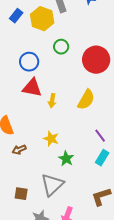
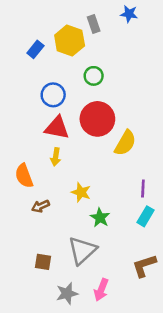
blue rectangle: (16, 16) -> (35, 49), moved
red circle: (96, 60) -> (97, 119), moved
yellow arrow: (52, 101) -> (56, 157), moved
purple line: (100, 136) -> (143, 188), turned 40

